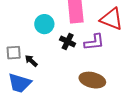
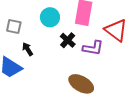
gray square: (14, 53) -> (14, 27), moved

